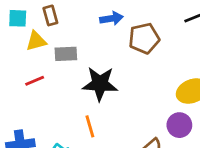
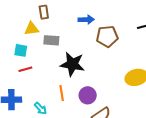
cyan square: (18, 18) -> (21, 50), moved
red line: (35, 81) -> (25, 69), moved
purple circle: (179, 125) -> (88, 95), moved

